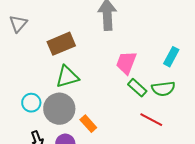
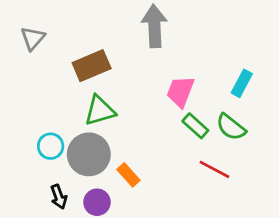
green semicircle: (163, 89) -> (231, 127), turned 45

